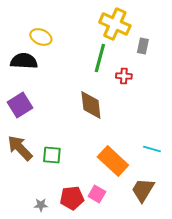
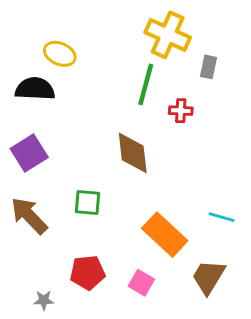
green square: (52, 155) -> (87, 203), moved
red pentagon: (72, 198) -> (87, 272), moved
gray star: (41, 205) -> (44, 300), moved

